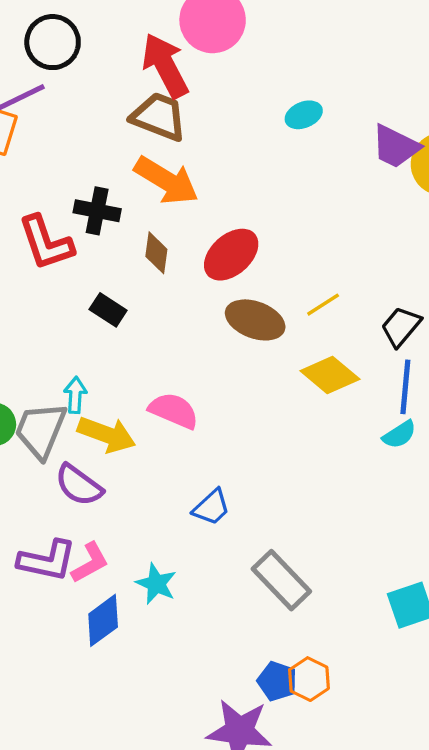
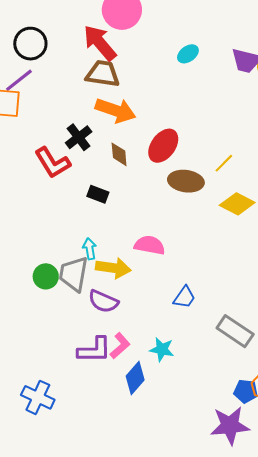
black cross: (97, 211) -> (79, 137), turned -36

